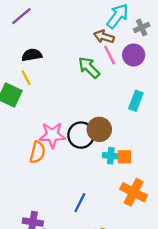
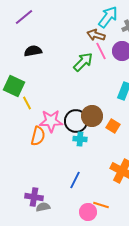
green arrow: (89, 68) -> (83, 62), turned 90
yellow line: (26, 78) -> (27, 103), moved
cyan cross: (111, 156) -> (80, 139), moved
orange square: (124, 157) -> (113, 126), moved, turned 32

